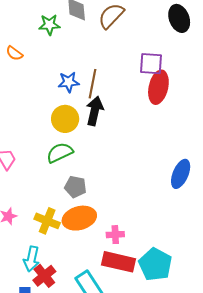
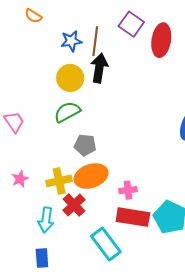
orange semicircle: (14, 53) -> (33, 16), moved
purple square: (151, 64) -> (131, 24), moved, turned 35
yellow cross: (47, 221) -> (59, 181), turned -30
red cross: (44, 276) -> (74, 205), moved

